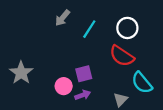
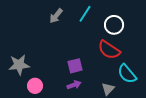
cyan line: (89, 29) -> (85, 14), moved
gray star: (21, 73) -> (19, 65), turned 30
pink circle: (64, 86) -> (35, 86), moved

